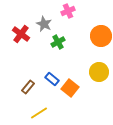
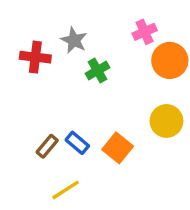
pink cross: (68, 11) -> (145, 32), moved
red cross: (21, 34) -> (35, 57), turned -30
blue rectangle: (52, 79) -> (77, 143), moved

